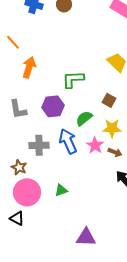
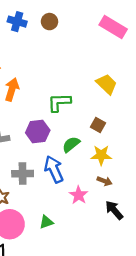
pink star: (95, 145) -> (79, 195), moved

